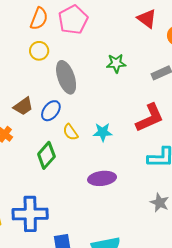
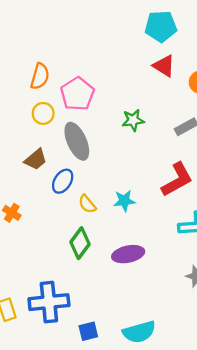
pink pentagon: (73, 20) -> (77, 94), moved
brown trapezoid: (23, 106) -> (36, 159), moved
green diamond: (46, 155) -> (80, 243), moved

